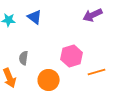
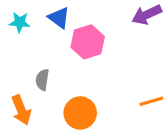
pink hexagon: (72, 56) -> (88, 42), moved

